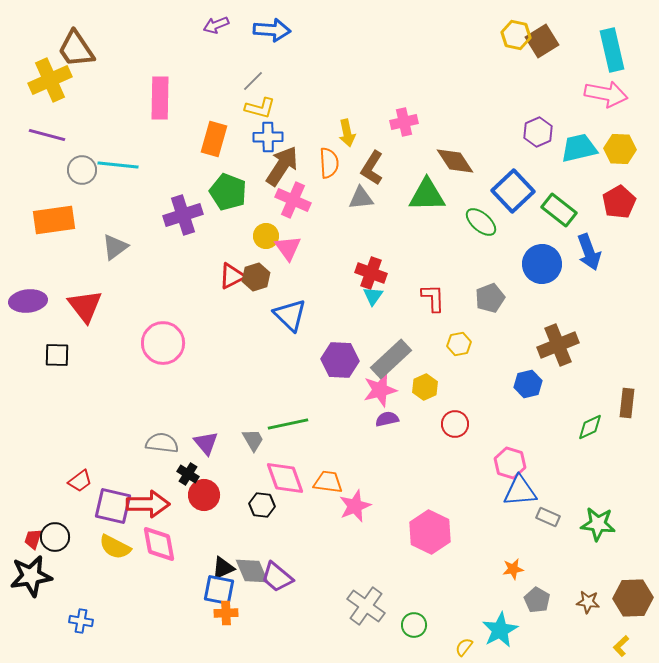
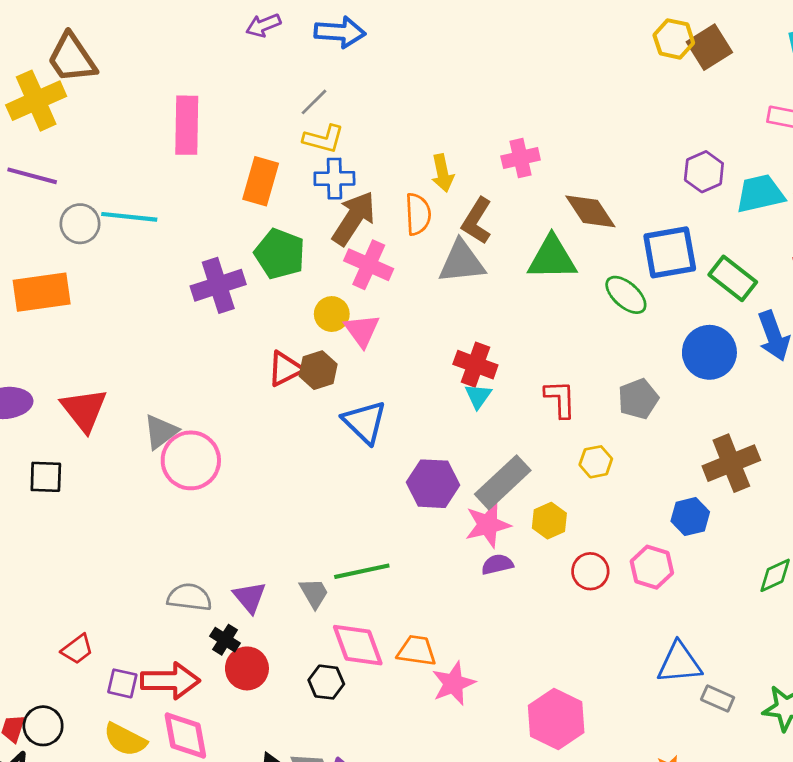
blue square: (513, 191) -> (670, 252), turned 33
gray triangle: (361, 198) -> (462, 262), size x1.4
gray triangle: (115, 247) -> (161, 432), moved
pink hexagon: (510, 463) -> (652, 567), moved
purple square: (113, 506) -> (122, 683), size x0.6

